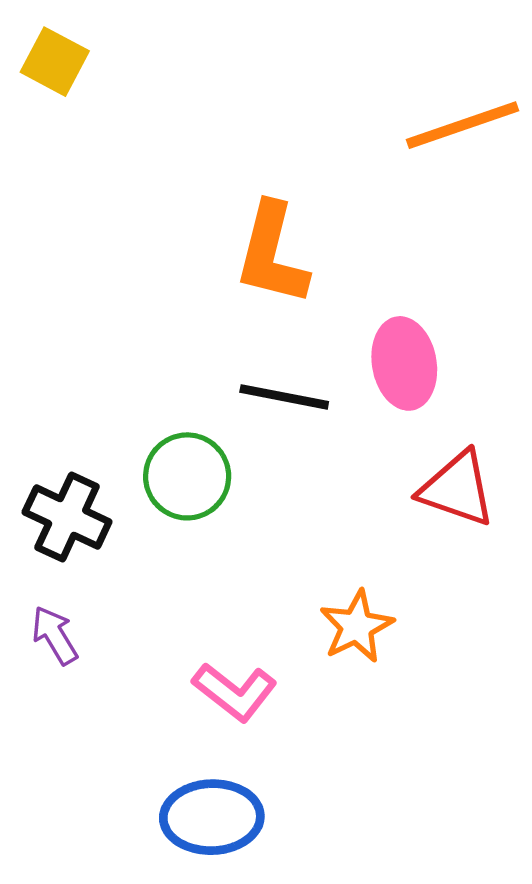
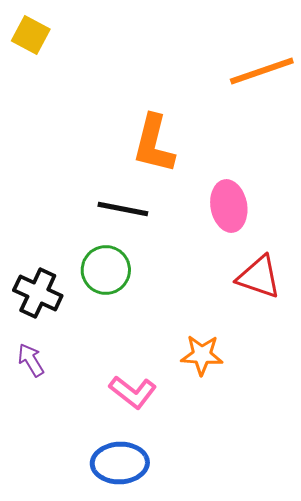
black line: (284, 397) -> (123, 209), moved
orange star: (357, 626) -> (202, 355), turned 30

